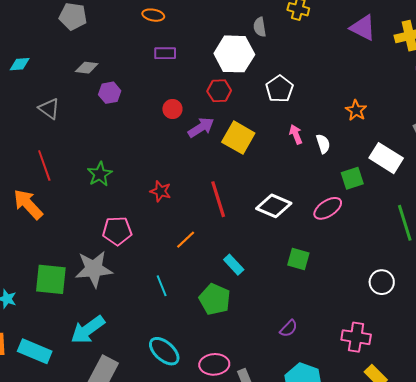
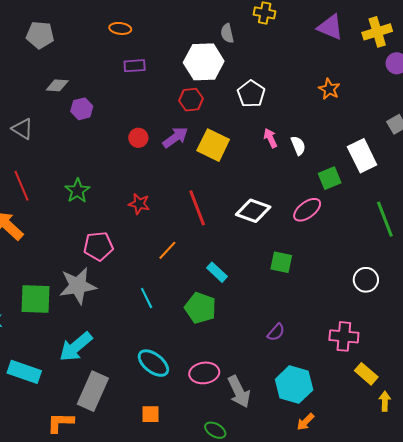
red circle: (172, 109) -> (138, 138), moved
orange star: (356, 110) -> (329, 89), moved
white rectangle: (386, 158) -> (362, 156), turned 36

